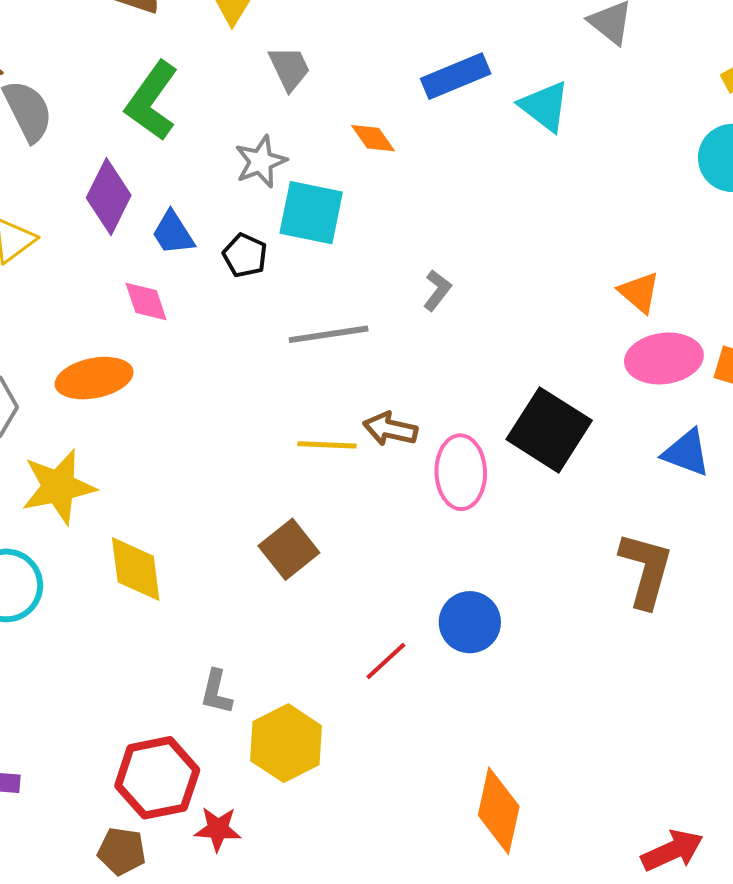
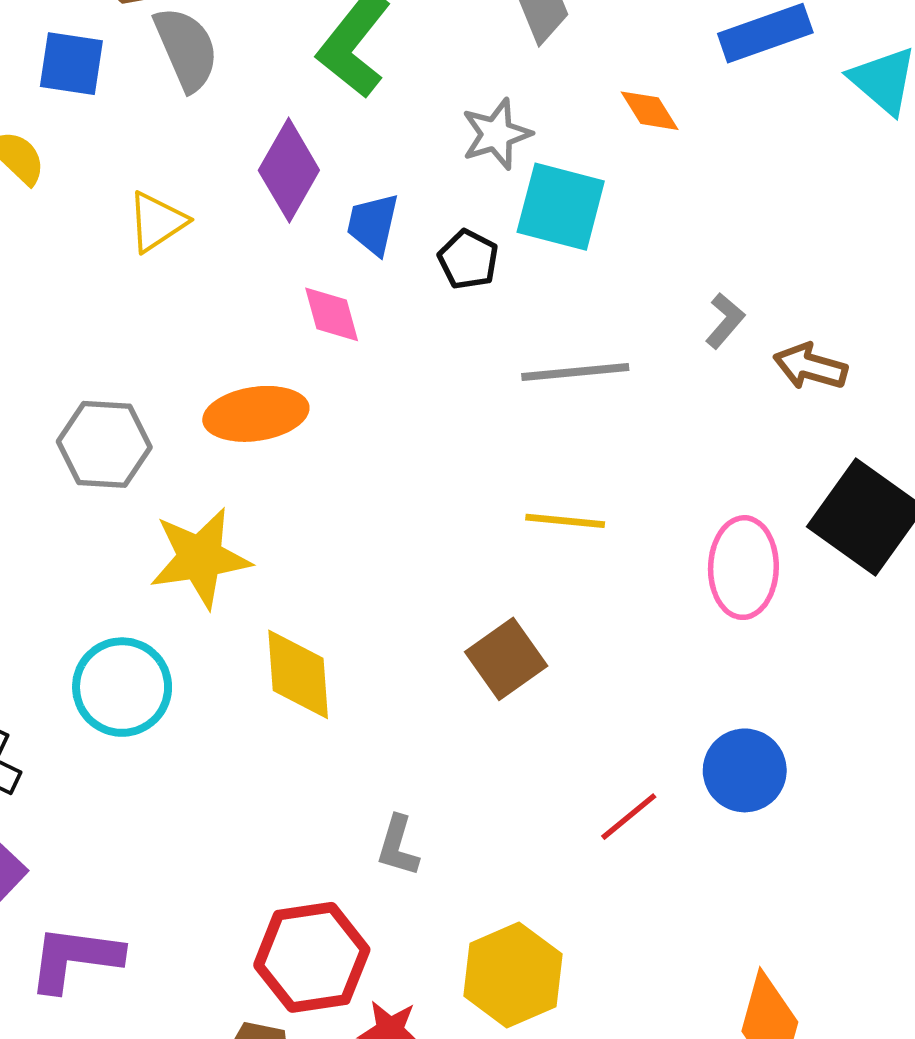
blue trapezoid: (173, 233) -> (373, 224), turned 42
brown arrow: (390, 429) -> (810, 367), moved
yellow hexagon: (286, 743) -> (513, 975), moved

